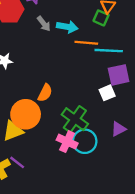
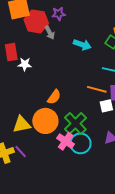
gray arrow: (44, 24) -> (50, 33), moved
orange line: (86, 43) -> (97, 89), moved
orange circle: (26, 114) -> (45, 121), moved

